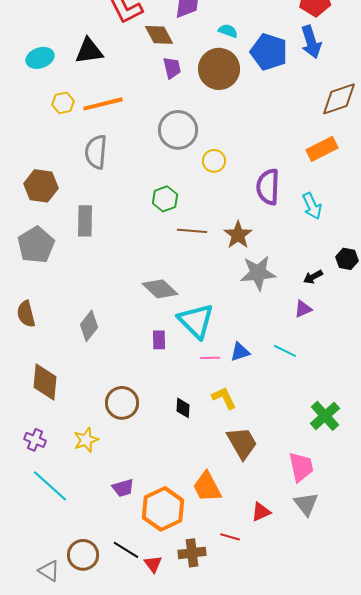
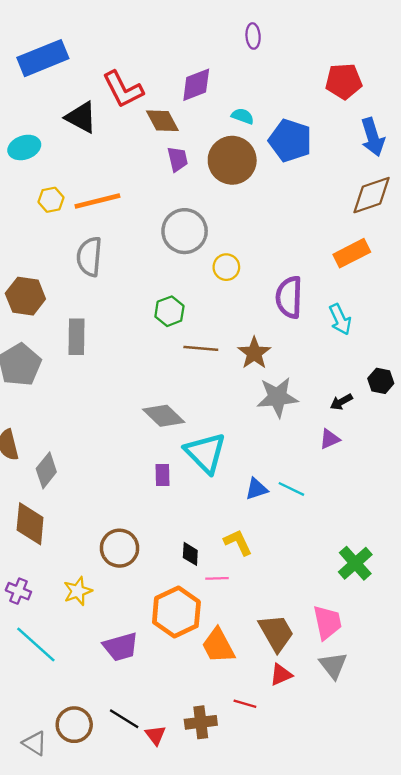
blue arrow: (311, 42) -> (373, 137), moved
black triangle: (89, 51) -> (81, 117), moved, turned 36
gray diamond: (89, 326) -> (46, 470), moved
cyan line: (285, 351) -> (291, 489), moved
pink line: (210, 358) -> (217, 578), moved
brown trapezoid: (242, 443) -> (276, 633), moved
purple trapezoid: (123, 488) -> (121, 647), size x1.4
orange hexagon: (163, 509) -> (176, 612), moved

